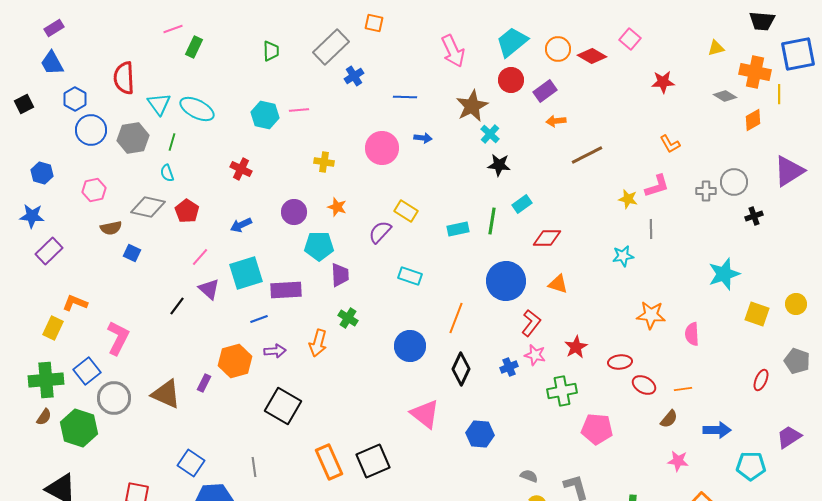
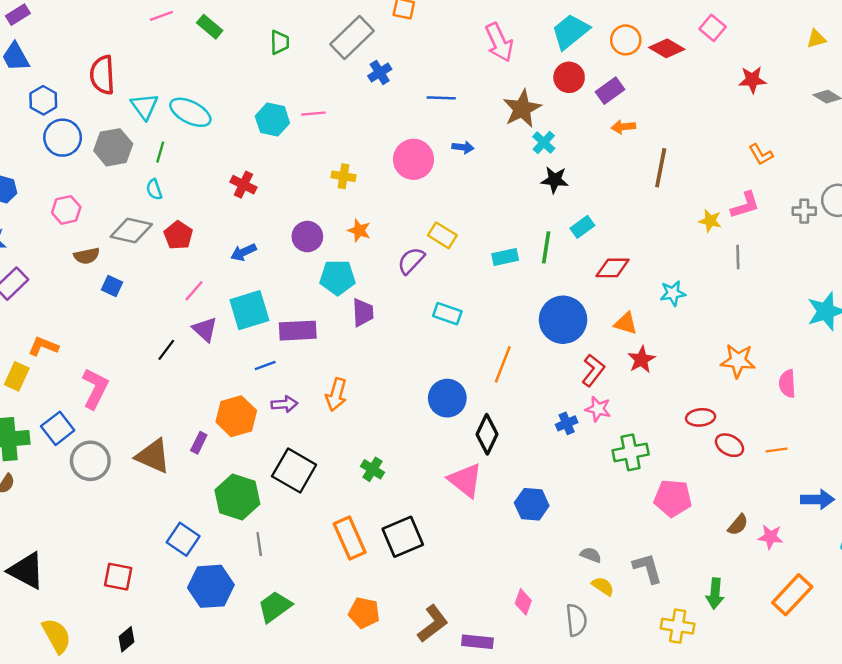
green rectangle: (194, 47) -> (210, 27), moved, turned -75
brown line: (587, 155) -> (661, 168), turned -52
cyan star: (623, 256) -> (673, 293), moved
green cross: (348, 318) -> (372, 469), moved
red star: (576, 347) -> (641, 360), moved
black diamond: (461, 369) -> (487, 434), moved
brown semicircle: (669, 419) -> (738, 525), moved
green hexagon: (79, 428) -> (237, 497), moved

